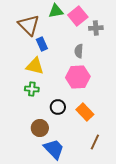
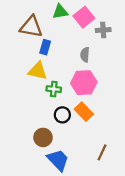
brown triangle: (29, 25) -> (31, 27), turned -35
blue rectangle: (42, 44) -> (45, 47), turned 40
green cross: (32, 89) -> (54, 89), moved
orange rectangle: (85, 112) -> (84, 112), moved

